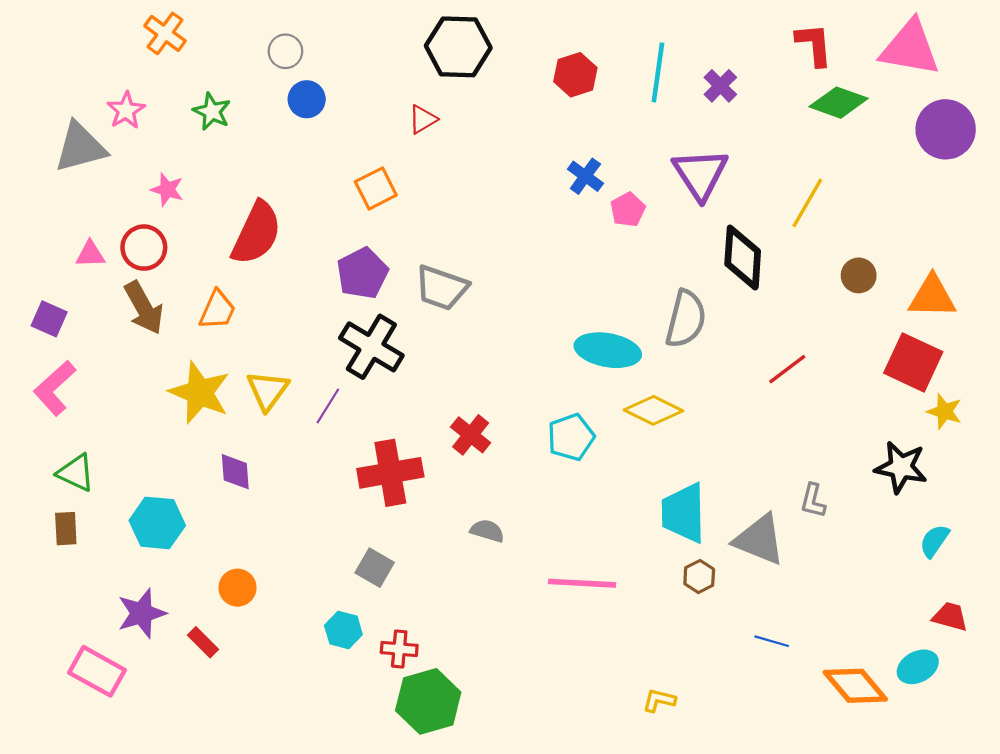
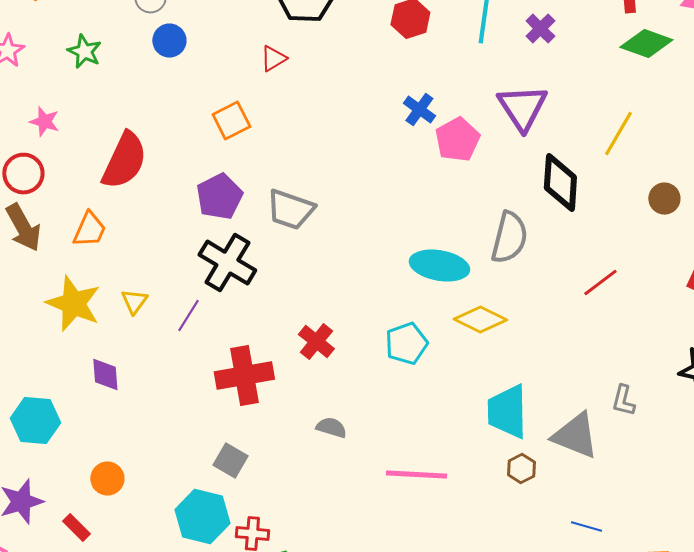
pink pentagon: (628, 210) -> (457, 140), size x1.4
yellow triangle: (268, 390) -> (134, 302), size x0.7
cyan hexagon: (343, 630) -> (202, 517), size x1.6

